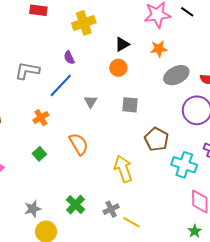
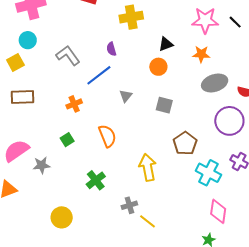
gray L-shape: (27, 71) -> (68, 56), turned 35
green cross: (76, 205) -> (96, 180), moved
gray star: (33, 209) -> (42, 165), moved

